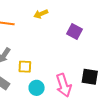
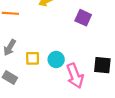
cyan circle: (37, 88) -> (56, 59), moved

